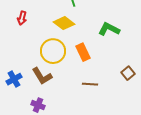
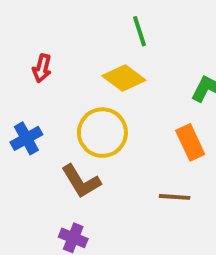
orange rectangle: (83, 52) -> (190, 142), moved
blue cross: (14, 79) -> (26, 138), moved

